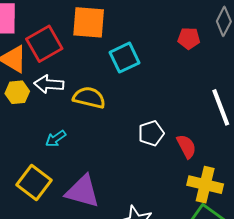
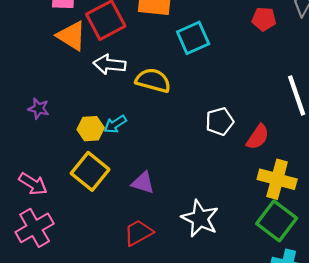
yellow hexagon: (17, 92) -> (91, 129), moved
red semicircle: (186, 146) -> (258, 137), turned 60
purple triangle: (83, 191) -> (143, 183), size x0.6

